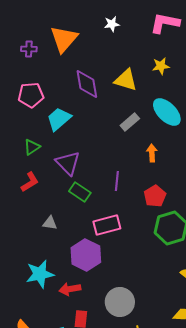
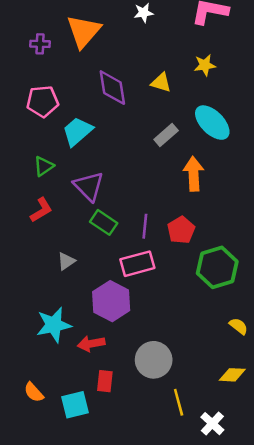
yellow triangle: (126, 80) -> (161, 83), size x0.7
orange arrow: (152, 153) -> (194, 174), size x1.5
purple line: (117, 181) -> (145, 226), moved
red pentagon: (155, 196) -> (181, 230), moved
gray triangle: (50, 223) -> (66, 261), turned -42

